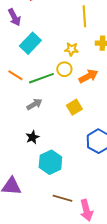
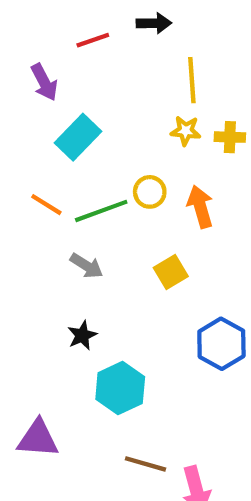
yellow star: (71, 49) -> (186, 131), moved
orange arrow: (88, 76) -> (200, 207), turned -78
gray arrow: (34, 104) -> (86, 266), turned 63

